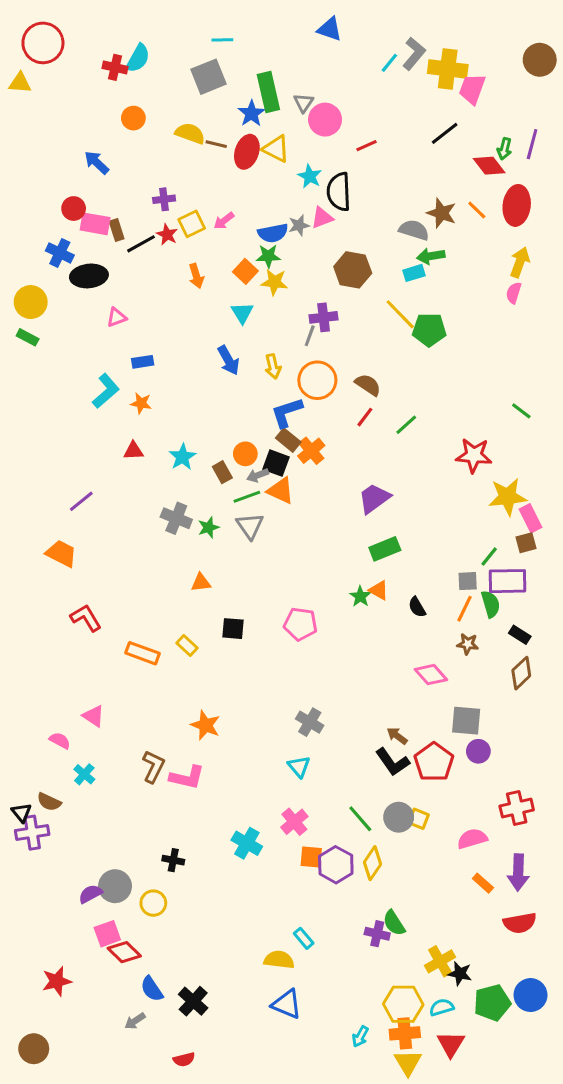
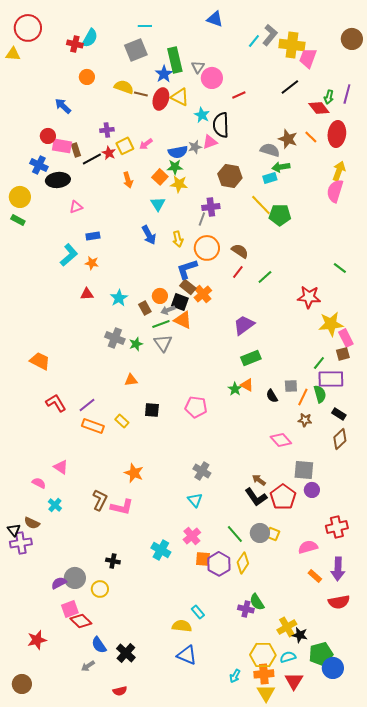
pink semicircle: (514, 293) -> (335, 191), size x1.6
purple line: (81, 501) -> (87, 405), moved
gray square: (468, 581) -> (291, 386), moved
blue circle: (530, 995) -> (333, 668), moved

